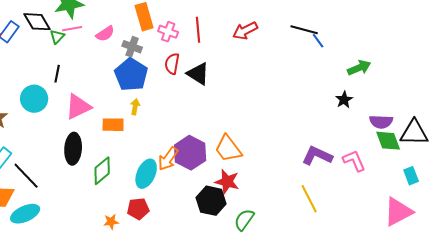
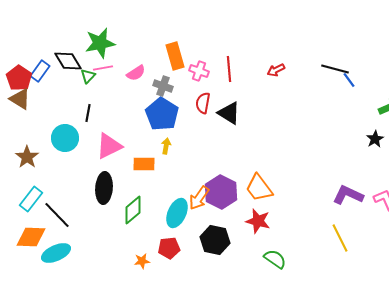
red arrow: (245, 31) -> (276, 70), size x0.7
black hexagon: (211, 201) -> (215, 240), moved
green semicircle: (244, 220) -> (275, 259), turned 90

